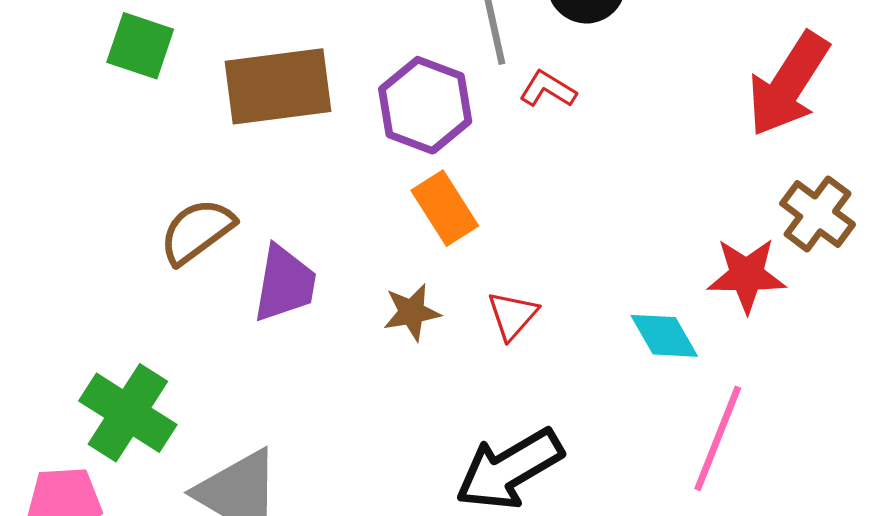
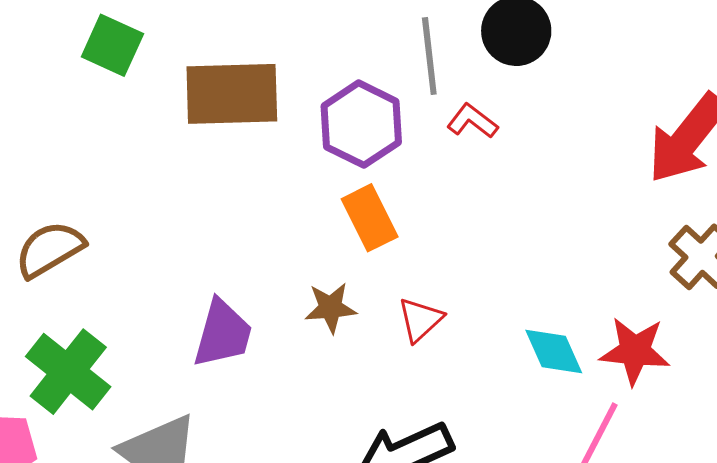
brown semicircle: (197, 231) -> (50, 249), moved
red star: (747, 275) -> (635, 351), moved
purple trapezoid: (285, 284) -> (223, 334), moved

